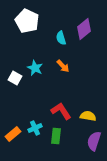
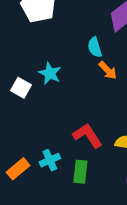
cyan semicircle: (61, 38) -> (95, 47), moved
orange arrow: (63, 66) -> (108, 70), moved

